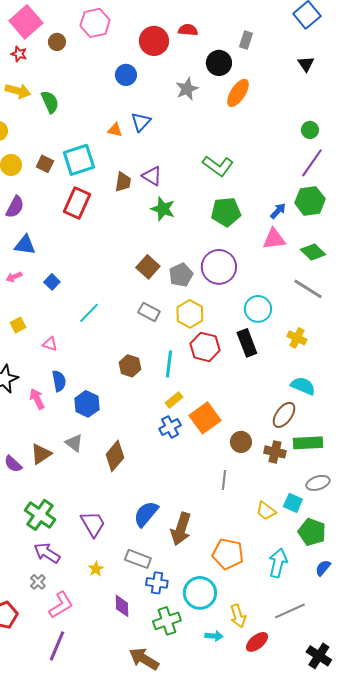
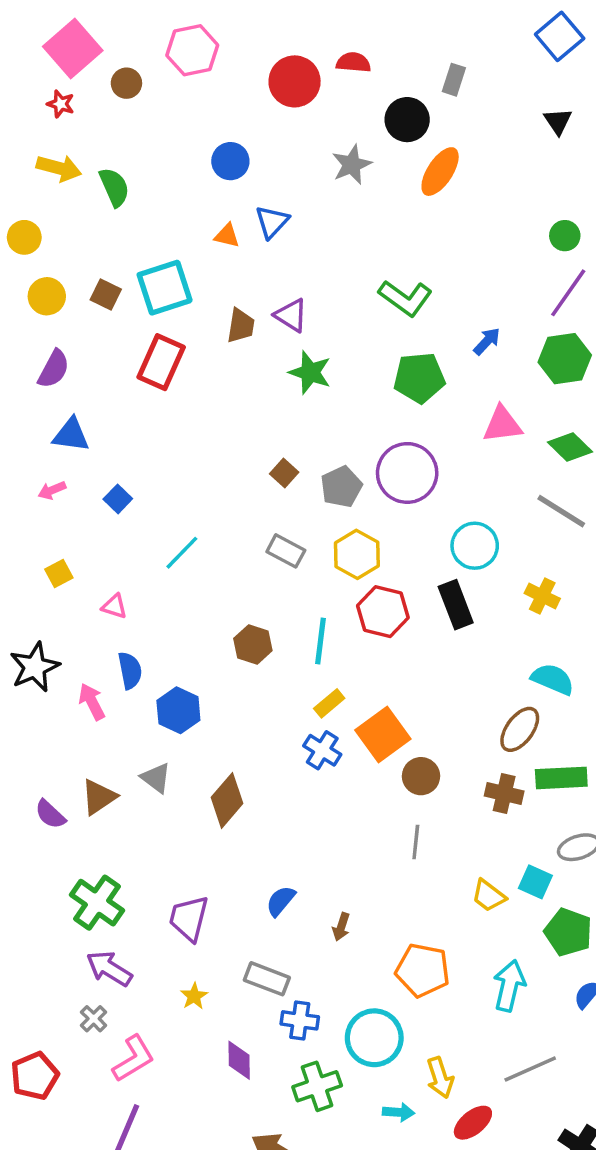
blue circle: (126, 75) -> (230, 161), moved
blue arrow: (278, 211) -> (487, 341), moved
brown square: (148, 267) -> (284, 473), size x0.7
blue cross: (170, 427) -> (322, 750), turned -30
brown circle: (241, 442) -> (421, 776), moved
blue semicircle: (146, 514) -> (281, 901), size x0.7
purple trapezoid: (93, 524) -> (189, 918), turned -136
brown arrow: (181, 529) -> (341, 927), size x0.5

